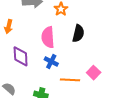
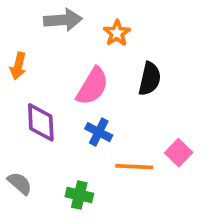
pink semicircle: (48, 37) -> (92, 86), turned -145

